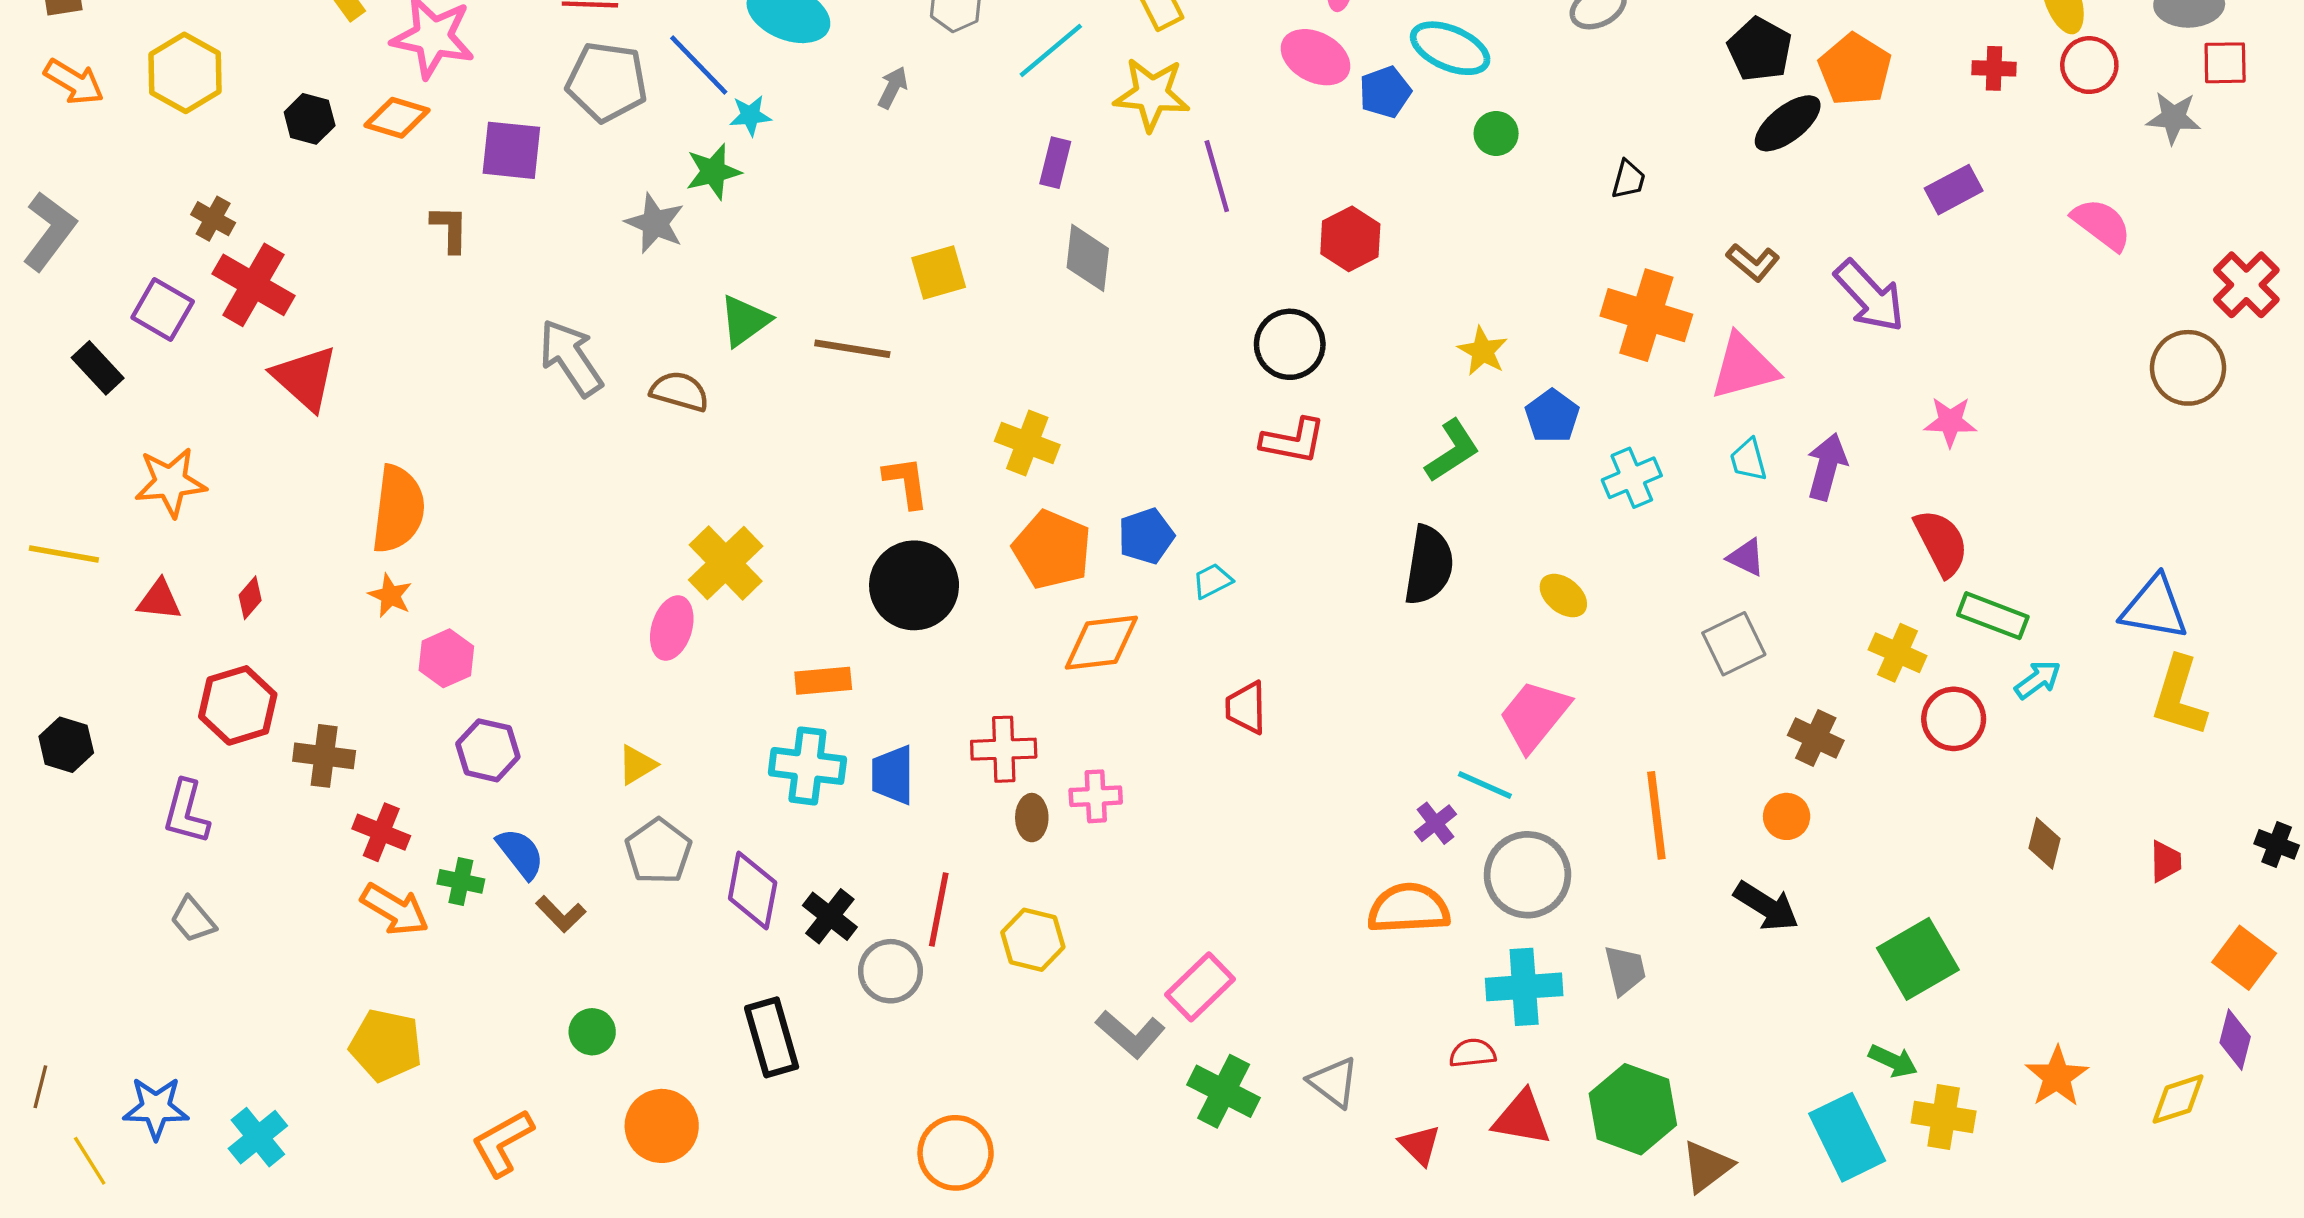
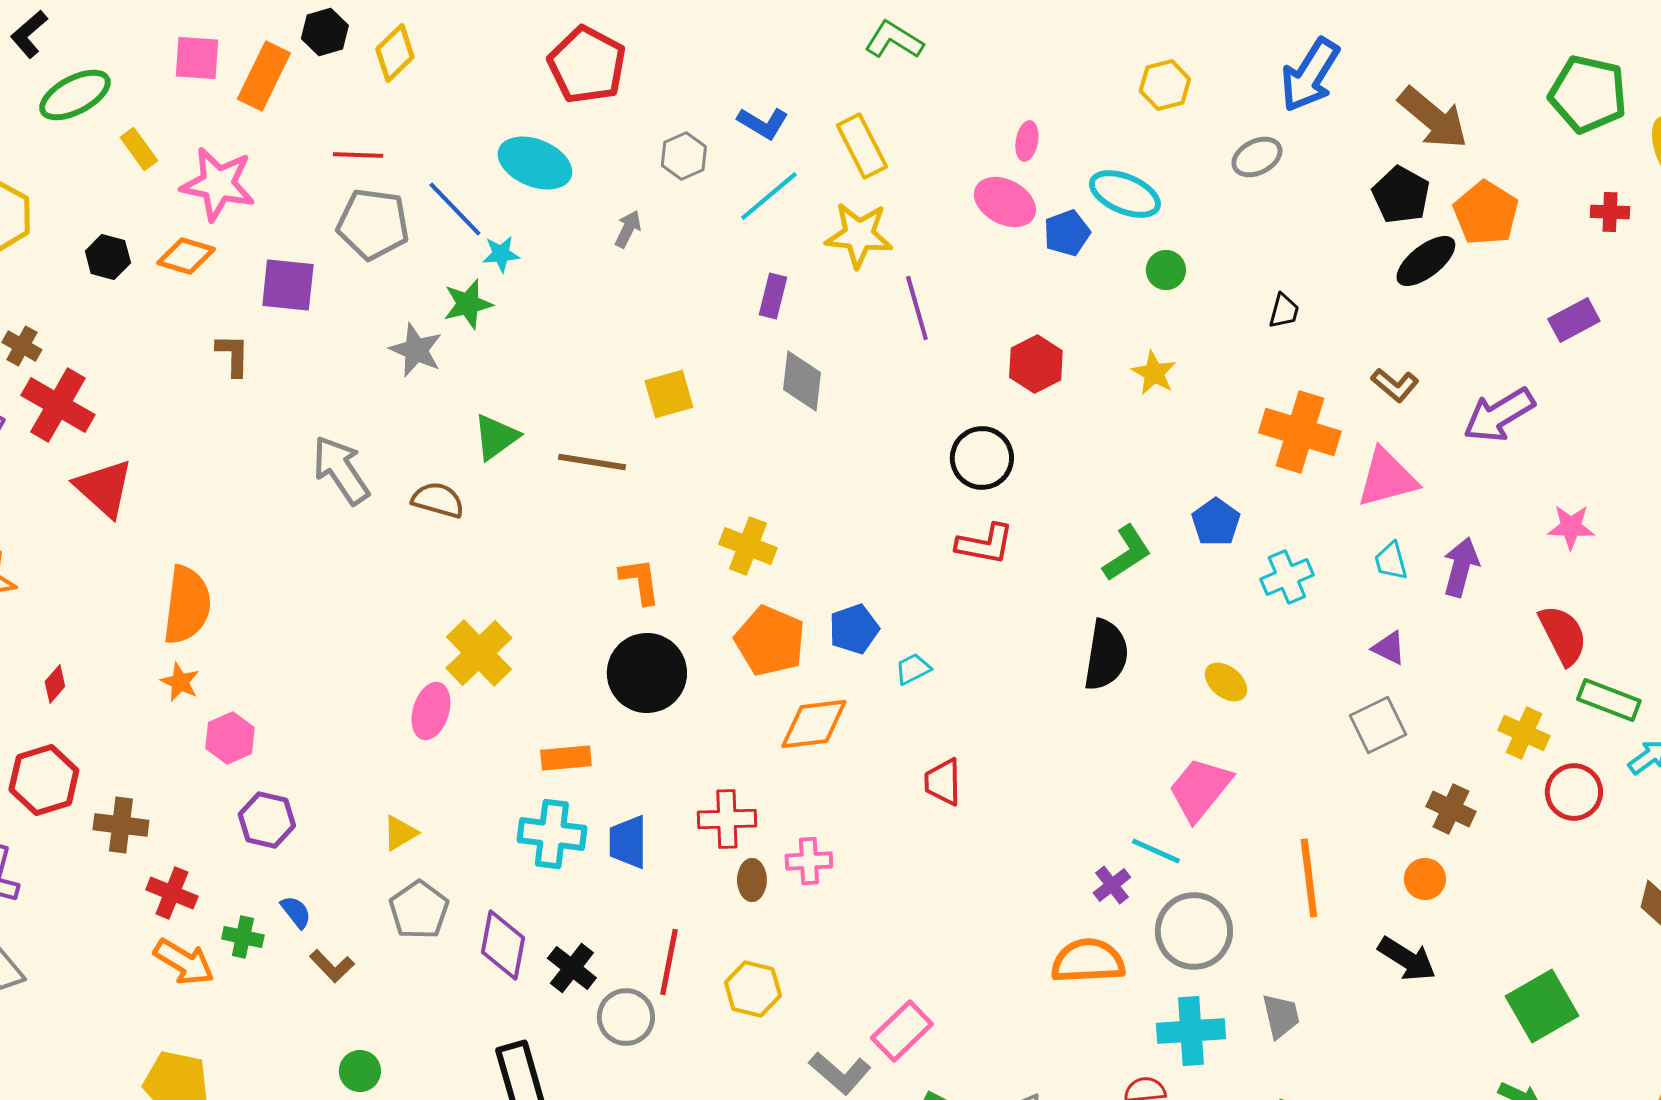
purple arrow: (1870, 296) -> (1499, 415), turned 102
yellow star: (1483, 351) -> (1154, 373), moved
blue semicircle: (520, 853) -> (296, 912), size x0.7

